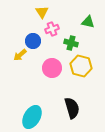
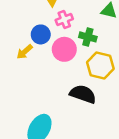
pink circle: (52, 68) -> (64, 49), moved
black semicircle: (72, 108) -> (83, 94), moved, turned -55

